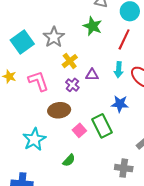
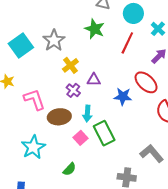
cyan arrow: (119, 70) -> (87, 114), moved
pink L-shape: (38, 81) -> (34, 99), moved
blue star: (120, 104) -> (123, 96), moved

